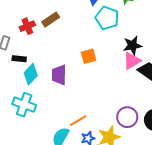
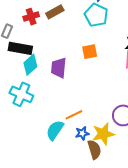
cyan pentagon: (107, 18) -> (96, 15), moved
black rectangle: (19, 59) -> (20, 48), size x1.6

